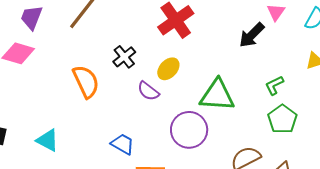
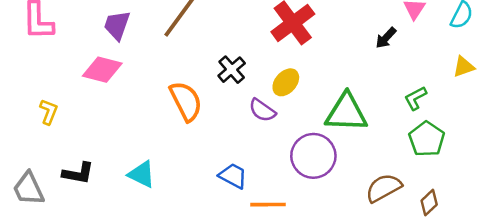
black arrow: (252, 35) -> (386, 38), size x0.7

